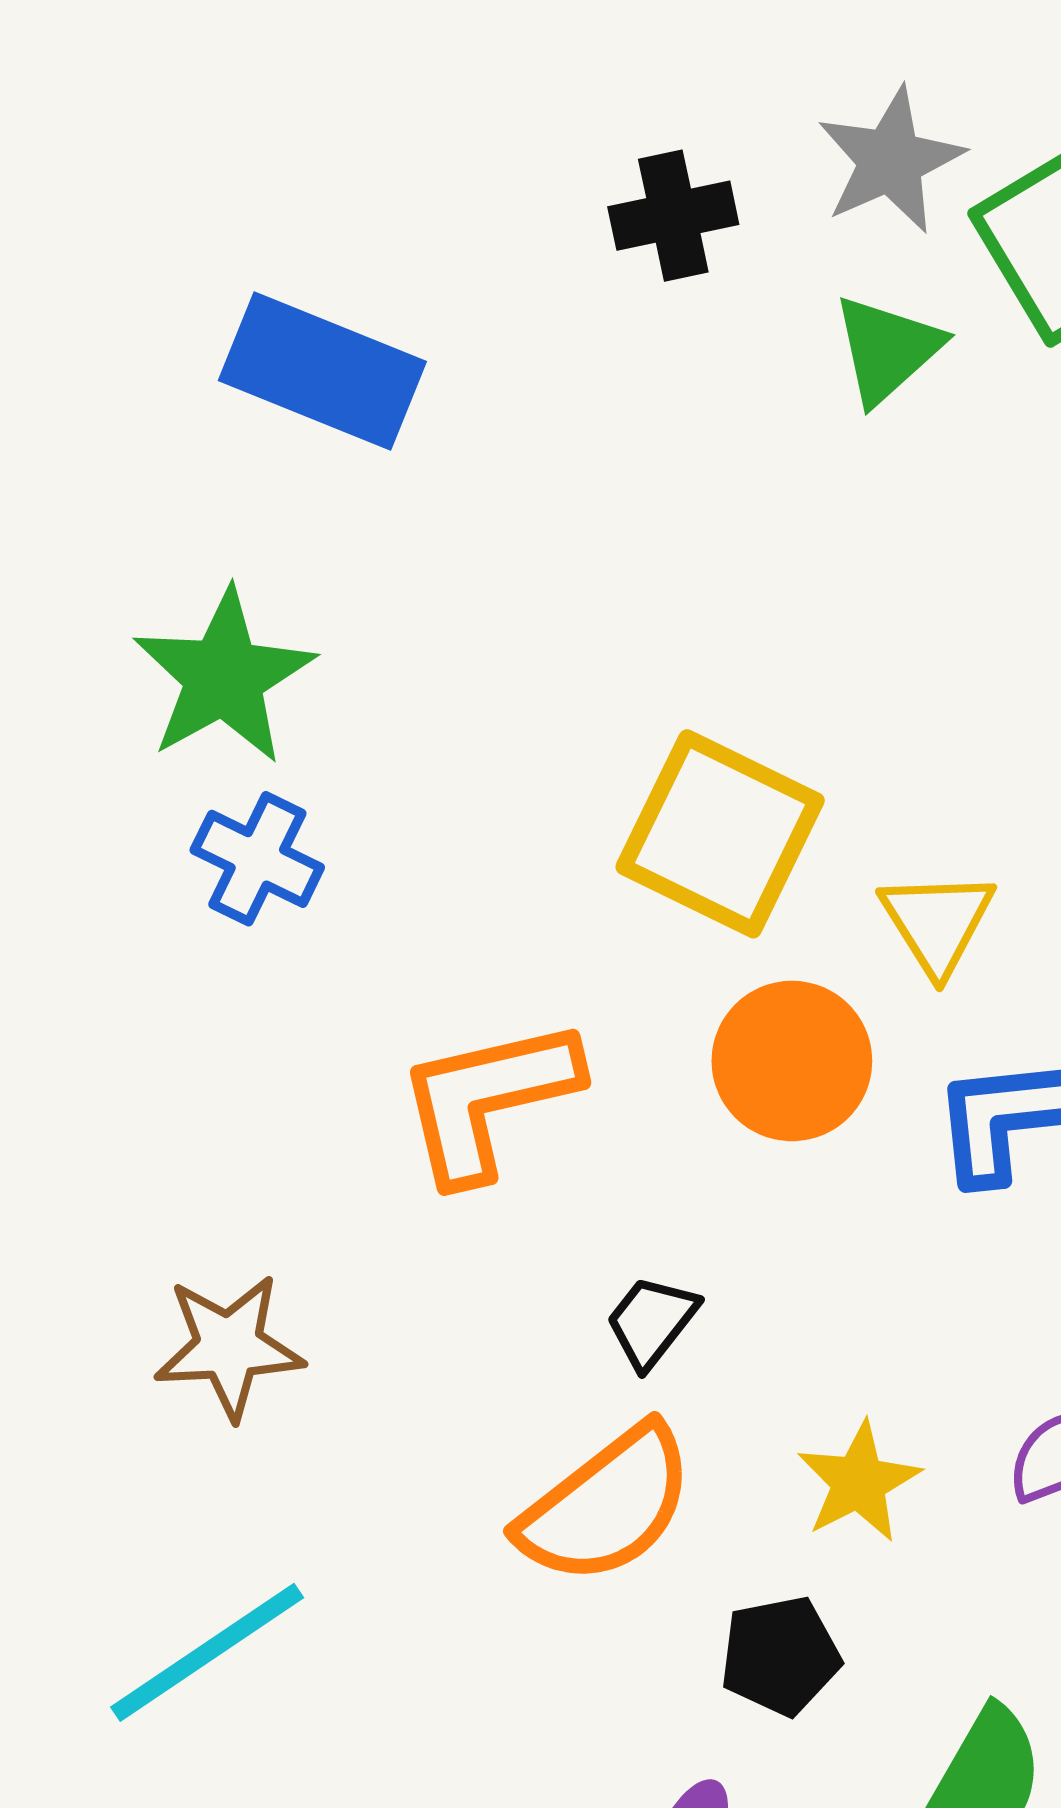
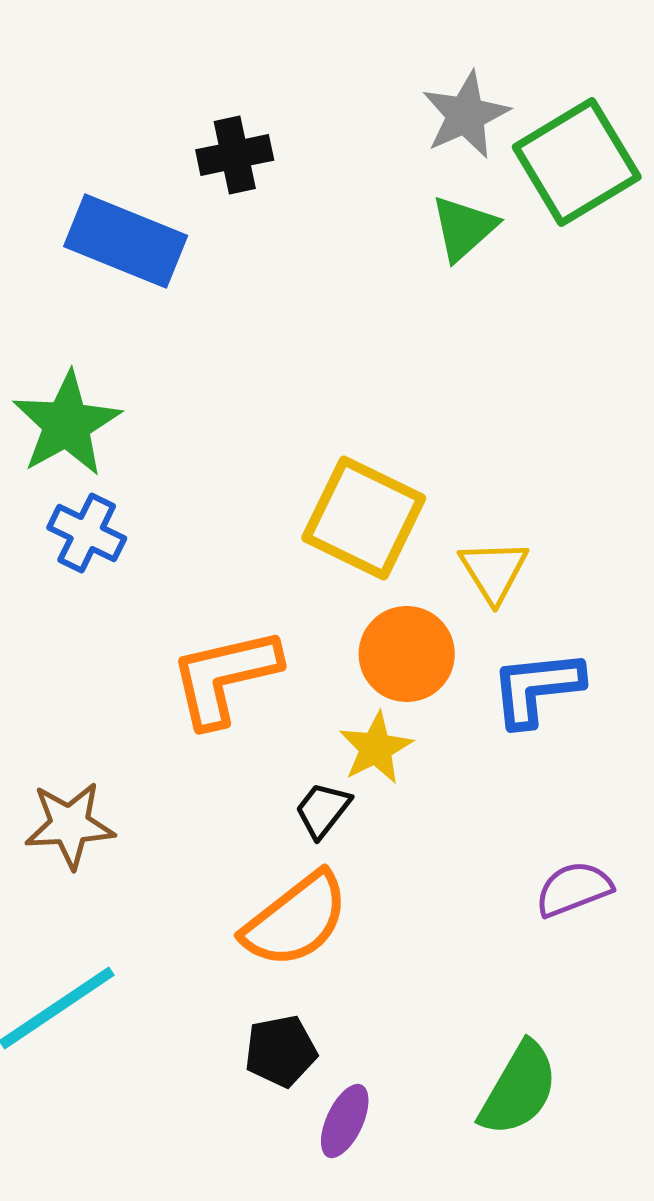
black cross: (673, 216) -> (235, 155), moved
yellow star: (859, 1482) -> (376, 748), moved
black pentagon: (780, 1656) -> (281, 1051), moved

